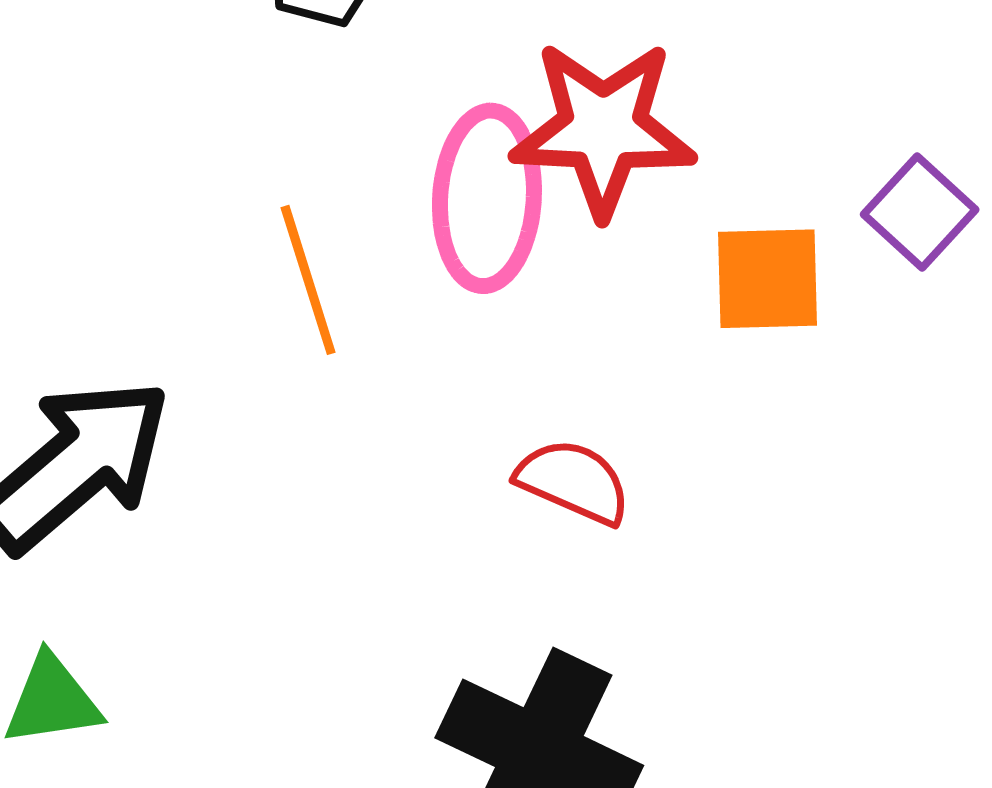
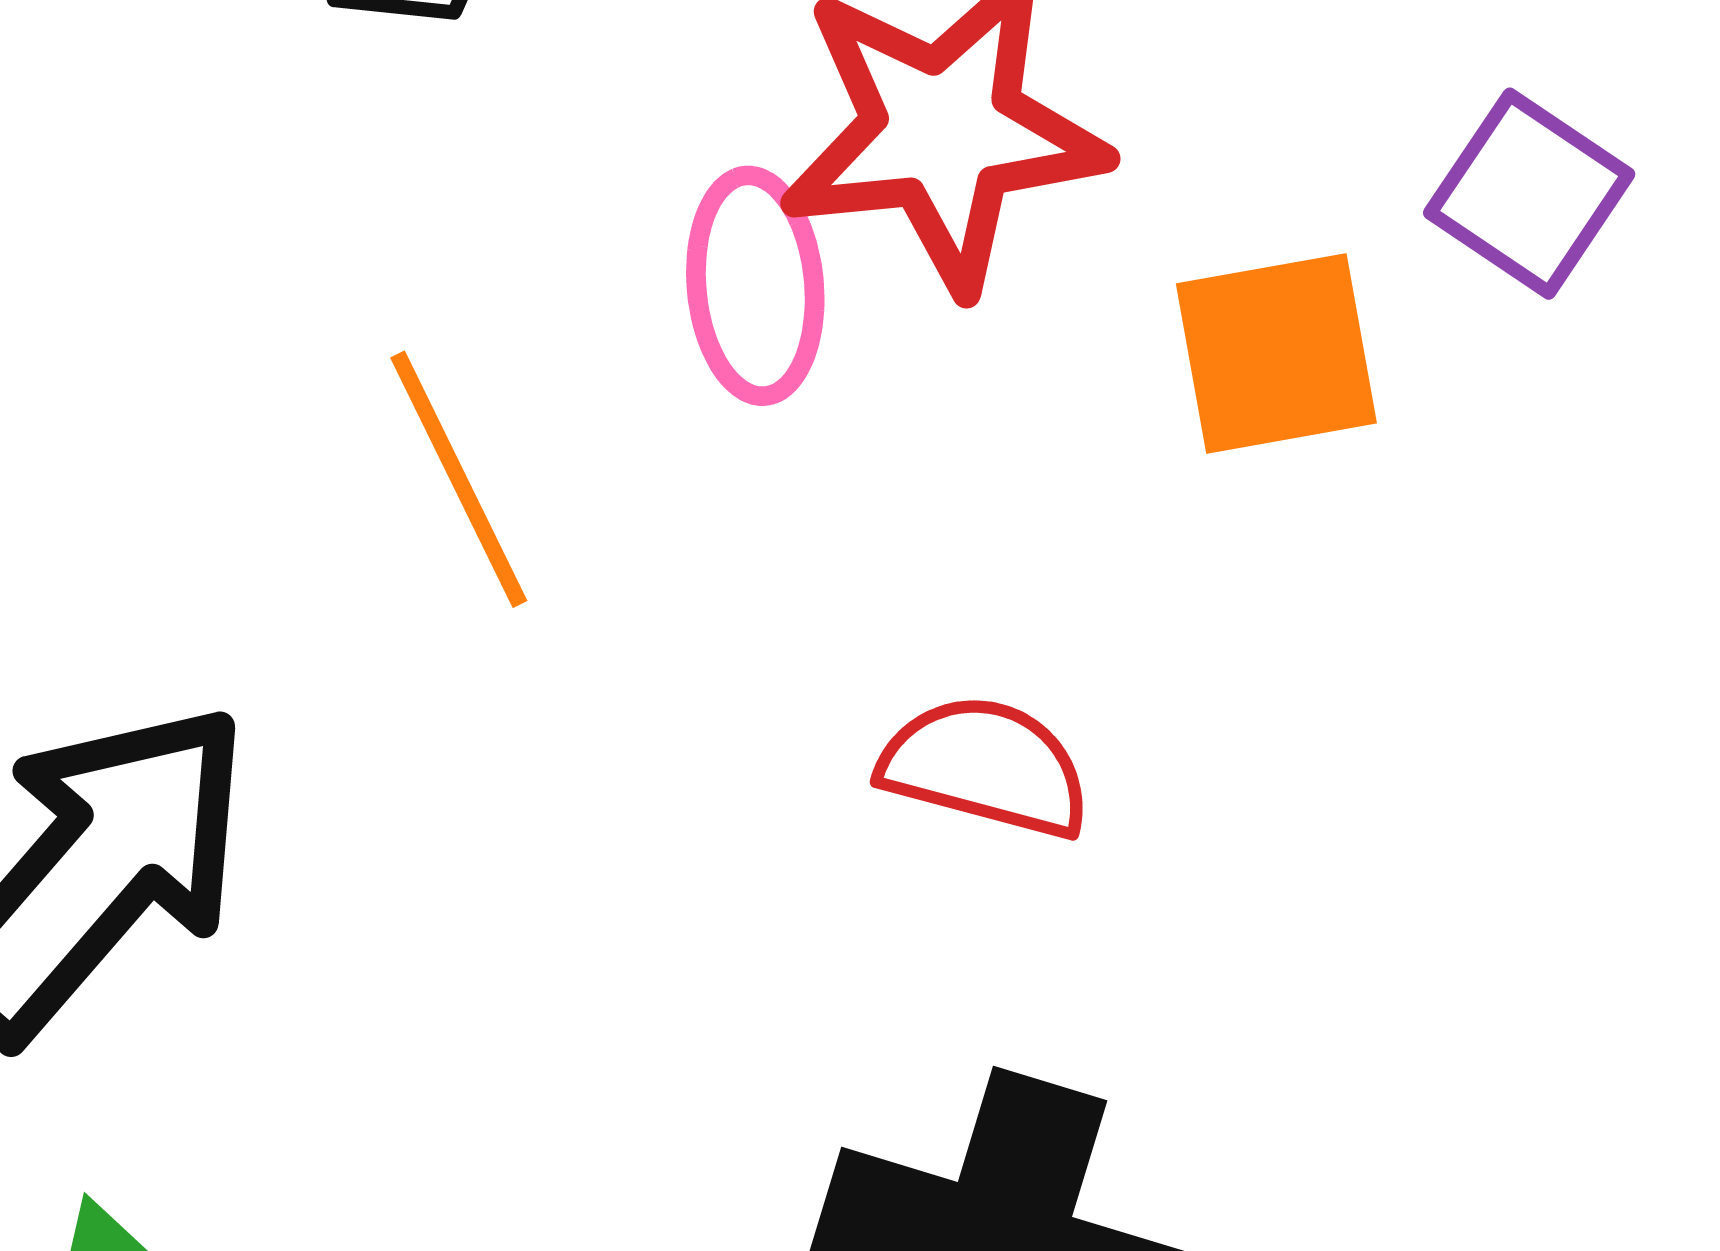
pink ellipse: (487, 198) -> (755, 286), size x0.7

